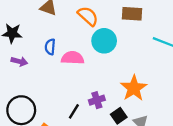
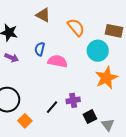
cyan circle: (104, 41) -> (98, 51), moved
orange star: (134, 88) -> (106, 78), moved

